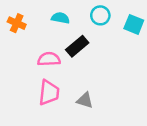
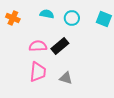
cyan circle: (100, 15) -> (72, 18), moved
black rectangle: (77, 46) -> (60, 46), moved

